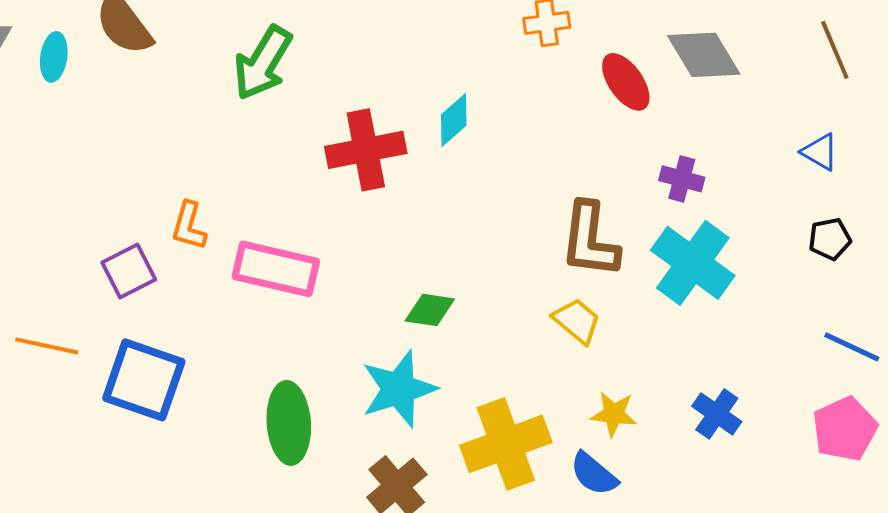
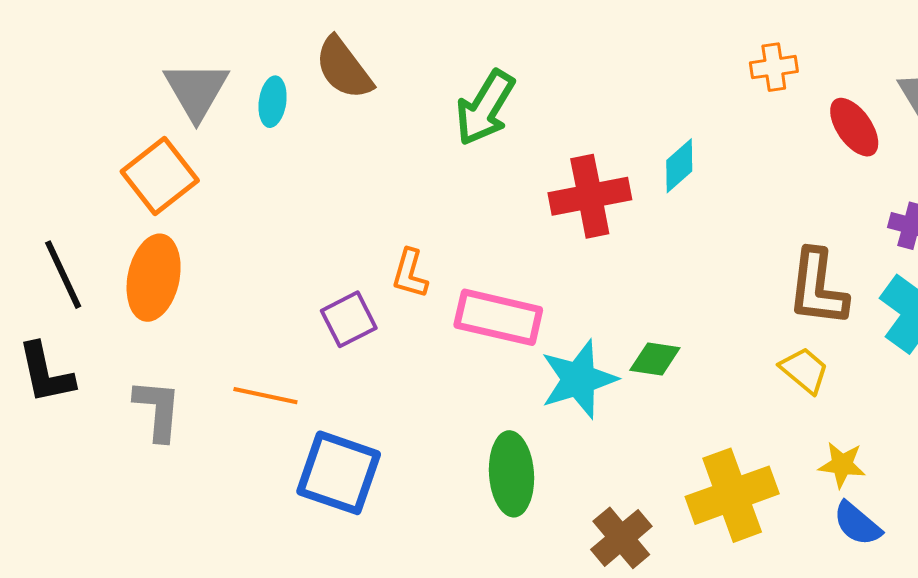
blue square: (144, 380) -> (339, 473), moved
cyan star: (399, 389) -> (579, 379), moved
blue semicircle: (594, 474) -> (857, 524), moved

